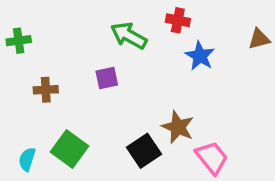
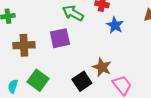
purple square: (107, 78) -> (60, 38), size x1.5
brown cross: (46, 90) -> (24, 45), size x1.5

